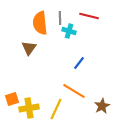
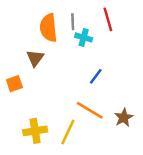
red line: (89, 16) -> (108, 19), turned 60
orange square: (12, 99) -> (14, 84), moved
brown star: (102, 106) -> (124, 118), moved

